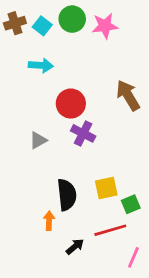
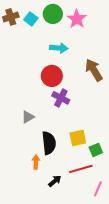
pink star: (105, 26) -> (77, 19), turned -30
cyan arrow: (41, 65) -> (59, 48), moved
gray triangle: (38, 140) -> (28, 117), moved

